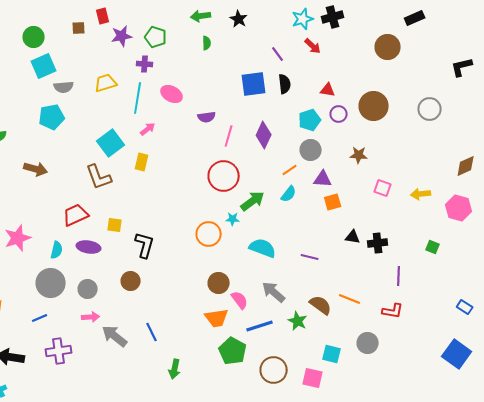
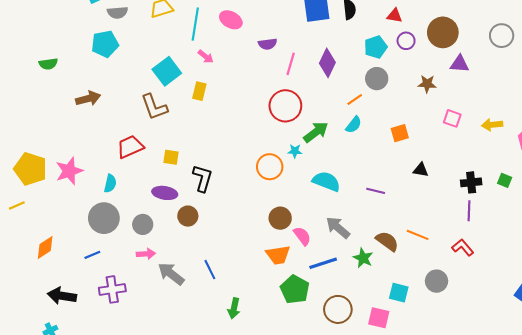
pink arrow: (148, 129) -> (206, 57), turned 77
brown arrow: (36, 169) -> (88, 99), turned -30
purple triangle: (323, 179) -> (460, 64), moved
black cross: (378, 243) -> (471, 182), moved
purple ellipse: (89, 247) -> (165, 193), moved
red L-shape: (393, 311) -> (463, 248), turned -140

